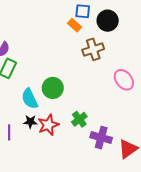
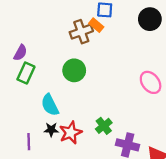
black circle: (108, 21) -> (150, 19), moved
brown cross: (93, 49) -> (81, 32), moved
green circle: (53, 88) -> (74, 70), moved

